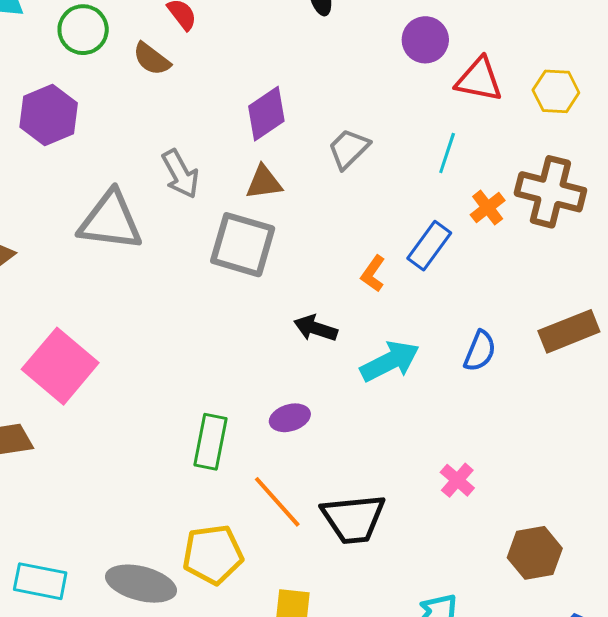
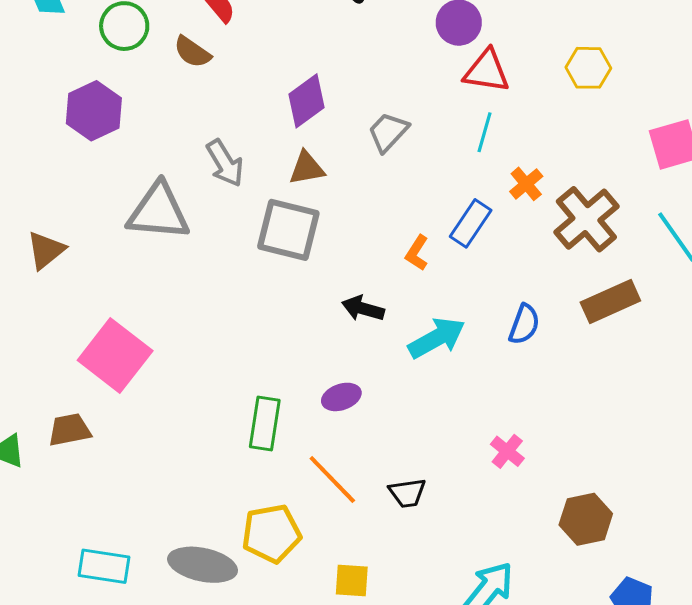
red triangle: (479, 80) -> (487, 71), moved
brown cross: (550, 192) -> (586, 219), moved, turned 38
black trapezoid: (353, 519) -> (407, 493), size x0.6

